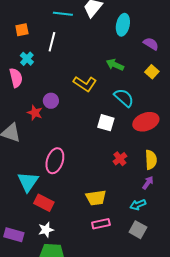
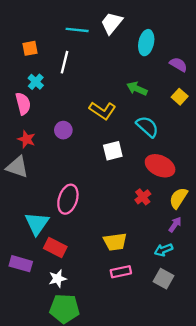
red star: (35, 113) -> (26, 139), moved
red ellipse: (146, 122) -> (160, 166), moved, turned 45
white square: (106, 123) -> (113, 151), moved, turned -30
yellow semicircle: (151, 160) -> (178, 198), turned -144
purple rectangle: (14, 235) -> (21, 264), moved

